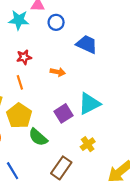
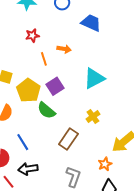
orange line: (20, 82) -> (44, 59), moved
purple square: (63, 113) -> (55, 86), moved

